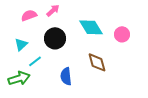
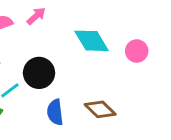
black circle: (55, 38) -> (39, 73), moved
brown diamond: (97, 62) -> (100, 109), moved, turned -30

